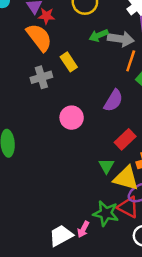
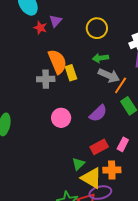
red star: (46, 16) -> (40, 28), moved
orange semicircle: (39, 37) -> (57, 62), moved
gray arrow: (121, 39) -> (109, 76), moved

